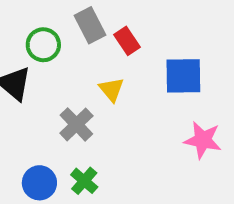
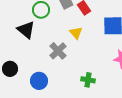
green cross: (84, 181) -> (88, 80), moved, turned -32

